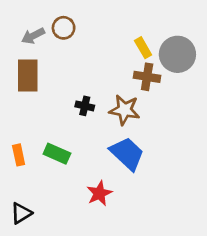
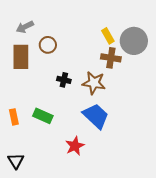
brown circle: (64, 28) -> (48, 45), moved
black triangle: (21, 213) -> (16, 161), turned -30

